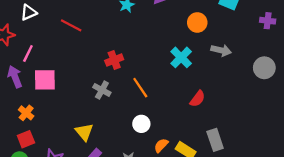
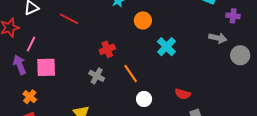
purple cross: (268, 21) -> (233, 16), moved
orange circle: (197, 22) -> (143, 20), moved
gray arrow: (221, 50) -> (218, 38), moved
red semicircle: (197, 99) -> (183, 94), moved, turned 70
white circle: (141, 124) -> (144, 99), moved

